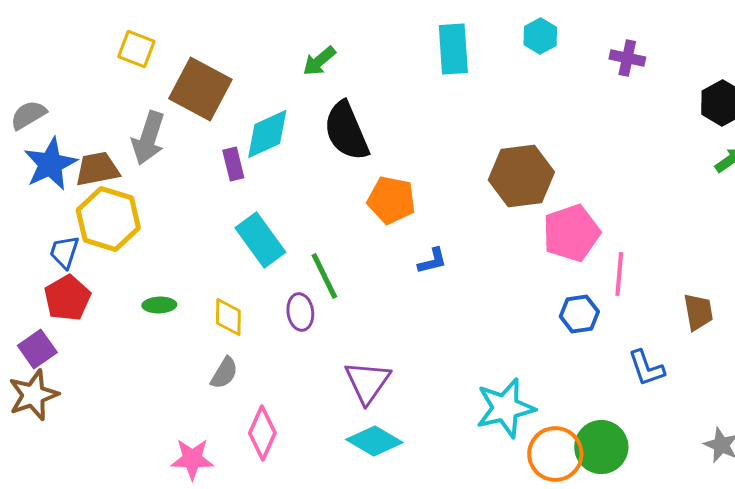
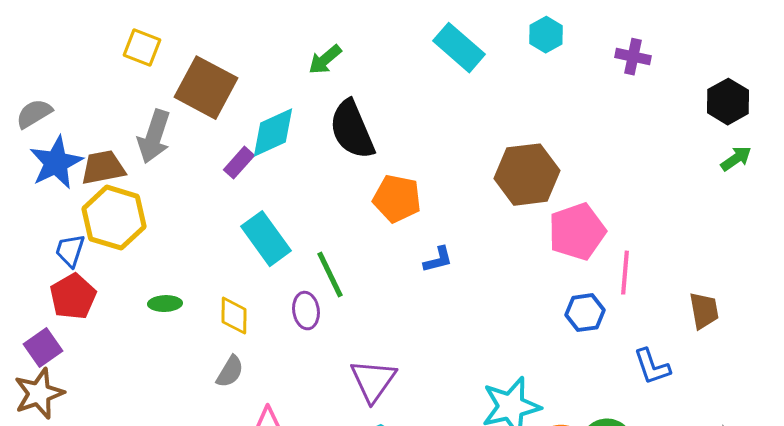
cyan rectangle: (453, 49) -> (459, 48), turned -45
purple rectangle: (233, 164) -> (239, 163), turned 56

